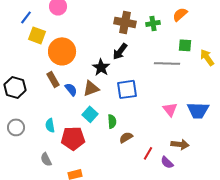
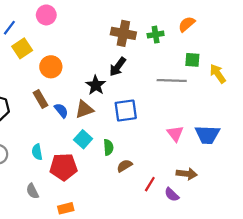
yellow square: (37, 35) -> (22, 48), turned 36
orange circle: (62, 51) -> (51, 67), size x0.7

